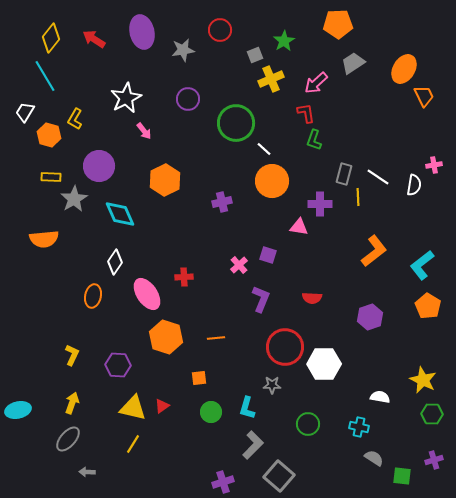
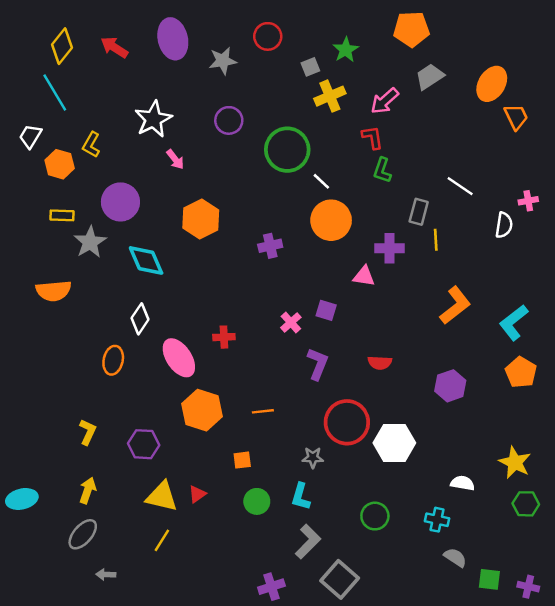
white line: (378, 177) -> (460, 186), moved
gray star: (272, 385) -> (313, 458), moved
purple cross: (434, 460) -> (528, 587), moved, turned 30

